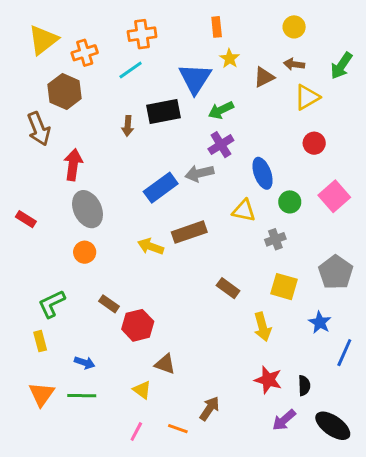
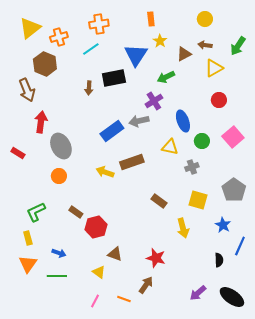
green arrow: (221, 110) -> (166, 77), moved
red arrow: (73, 165) -> (41, 122), moved
red star: (268, 380) -> (156, 258), moved
black semicircle: (304, 386) -> (219, 260), moved
orange triangle: (42, 394) -> (28, 264), moved

